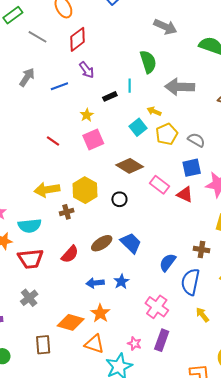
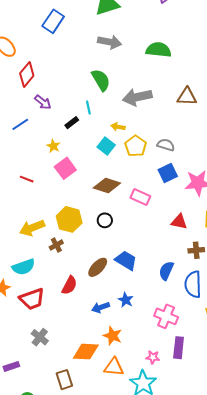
red triangle: (185, 194) -> (179, 222), moved

